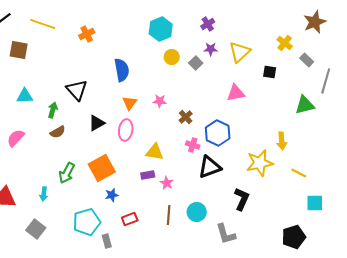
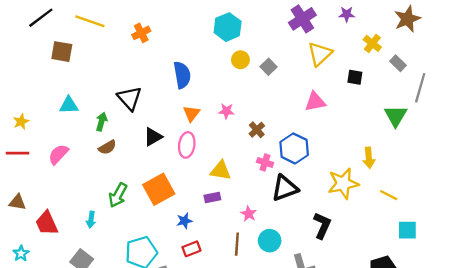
purple cross: (208, 24) -> (302, 19), moved, size x1.6
purple star: (211, 49) -> (347, 14), moved
green triangle: (305, 105) -> (396, 116), turned -45
pink star: (167, 183) -> (249, 214), moved
blue star: (112, 195) -> (184, 221), moved

